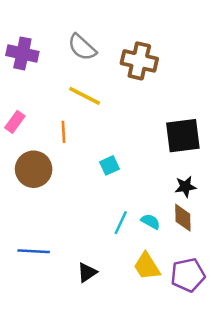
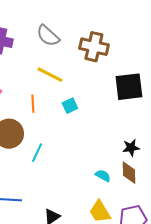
black square: (183, 136) -> (129, 87), moved
cyan square: (109, 165) -> (70, 106), moved
cyan line: (121, 223) -> (37, 153), moved

